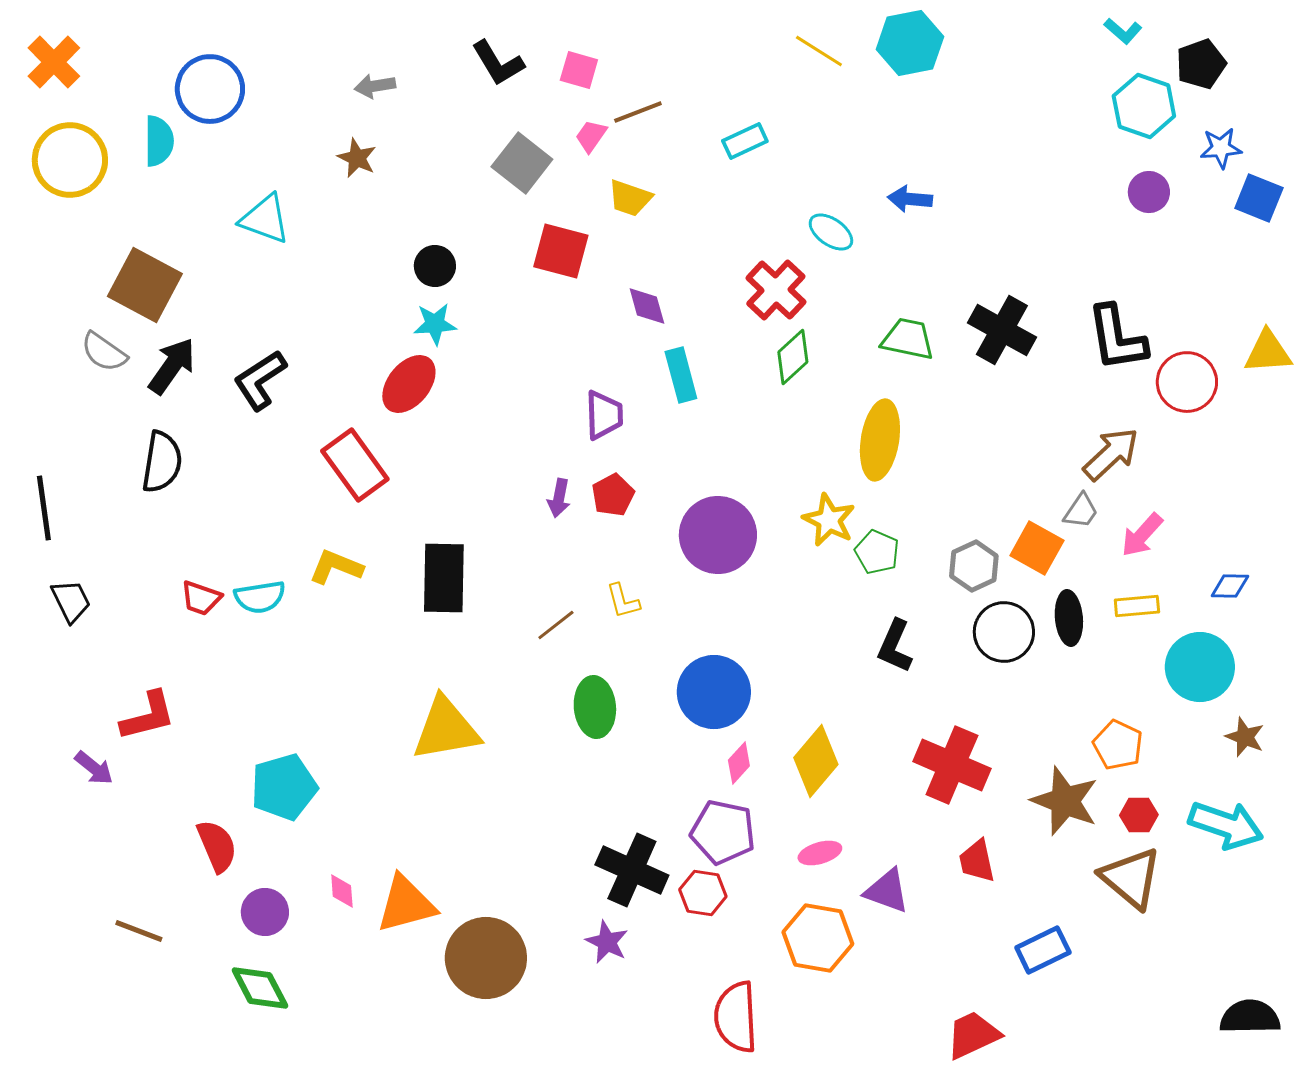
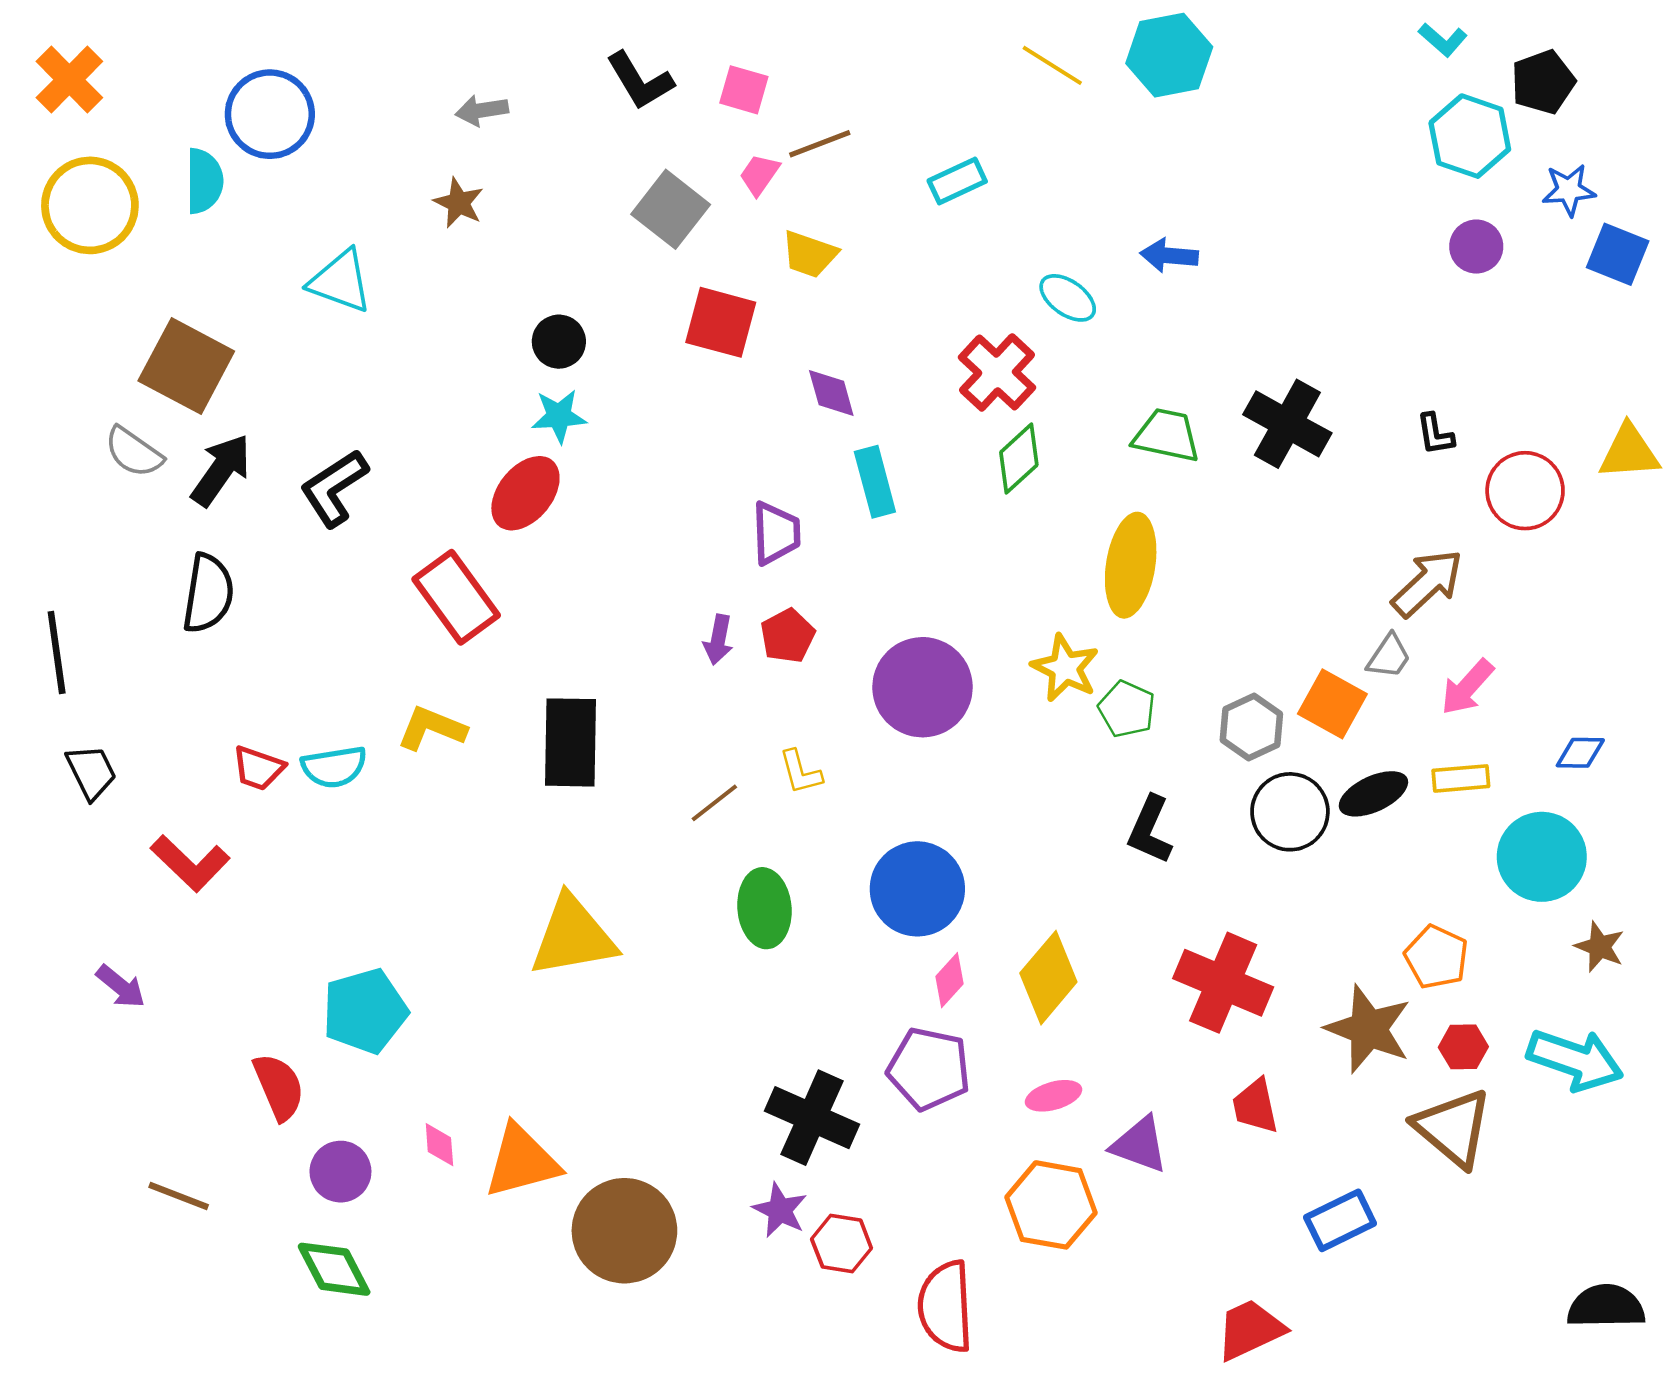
black L-shape: (1117, 338) -> (1435, 434), size x0.5
black ellipse: (1069, 618) -> (1373, 794), turned 70
red L-shape: (148, 716) -> (190, 863), moved, turned 58
red hexagon: (703, 893) -> (842, 1244), moved

